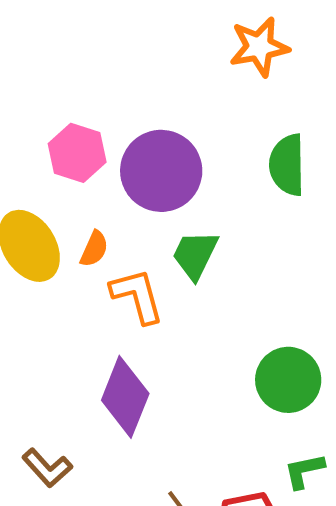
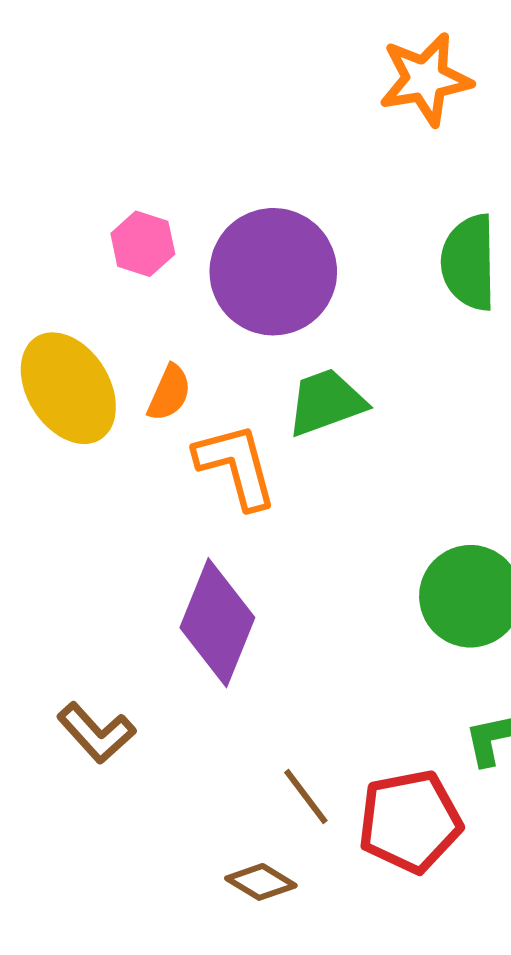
pink hexagon: (77, 153) -> (143, 244), size x0.7
green trapezoid: (195, 255) -> (326, 402), turned 44

